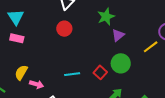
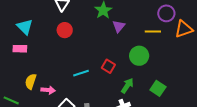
cyan triangle: (16, 17) -> (25, 27), moved
yellow line: (151, 47) -> (153, 32), turned 49
green circle: (121, 63) -> (139, 56), moved

